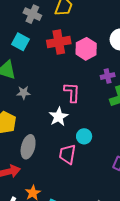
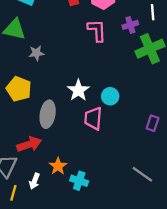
pink L-shape: (72, 92) -> (97, 30), moved
white star: (59, 117) -> (78, 90), moved

